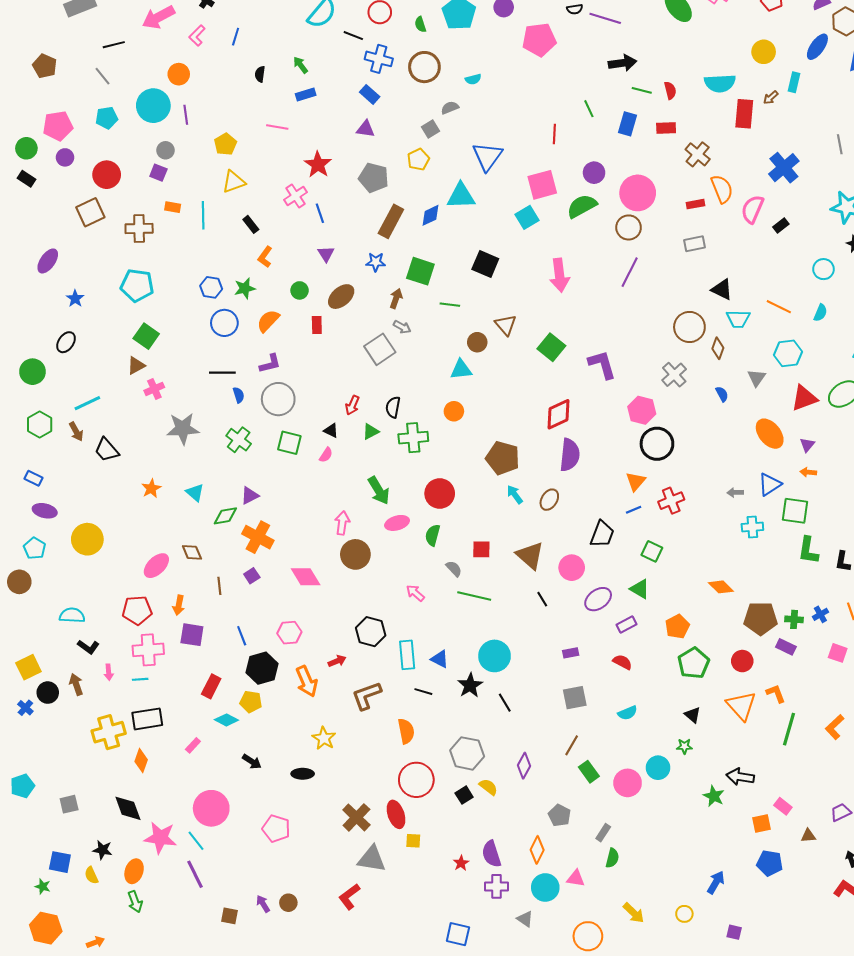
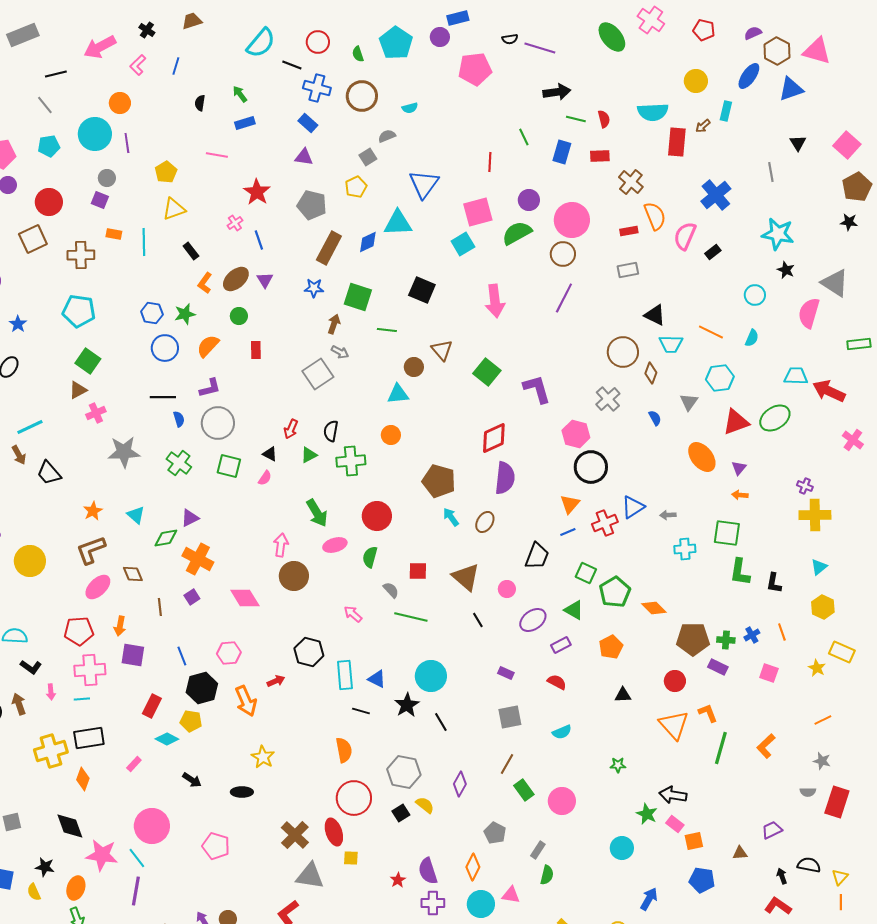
pink cross: (295, 196) -> (235, 223), size x0.7
brown ellipse: (341, 297) -> (236, 279), moved
blue triangle: (770, 484) -> (633, 507), moved
pink circle: (572, 568) -> (507, 589), size x0.7
purple rectangle: (571, 653) -> (506, 673), turned 35
green pentagon: (694, 663) -> (615, 592), moved
brown L-shape: (367, 696) -> (91, 550), moved
black triangle: (693, 715) -> (623, 695), moved, turned -42
cyan circle: (658, 768) -> (622, 848), moved
pink rectangle: (783, 806) -> (675, 824), moved
purple line: (195, 874) -> (136, 891), turned 36

